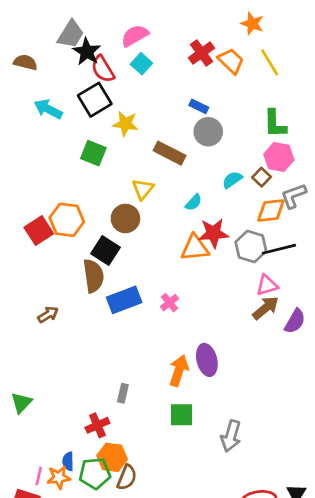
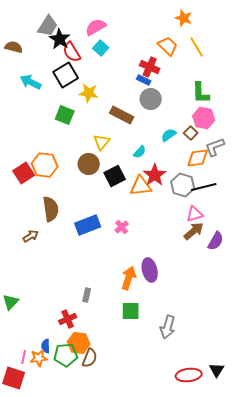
red cross: (202, 53) -> (150, 67), moved, turned -30
red star: (214, 233) -> (155, 175), turned -30
black square: (105, 250) -> (115, 176), moved, turned 30
brown semicircle: (93, 276) -> (51, 209), moved

